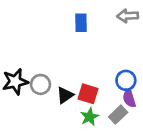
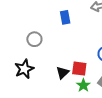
gray circle: (41, 84) -> (34, 39), moved

